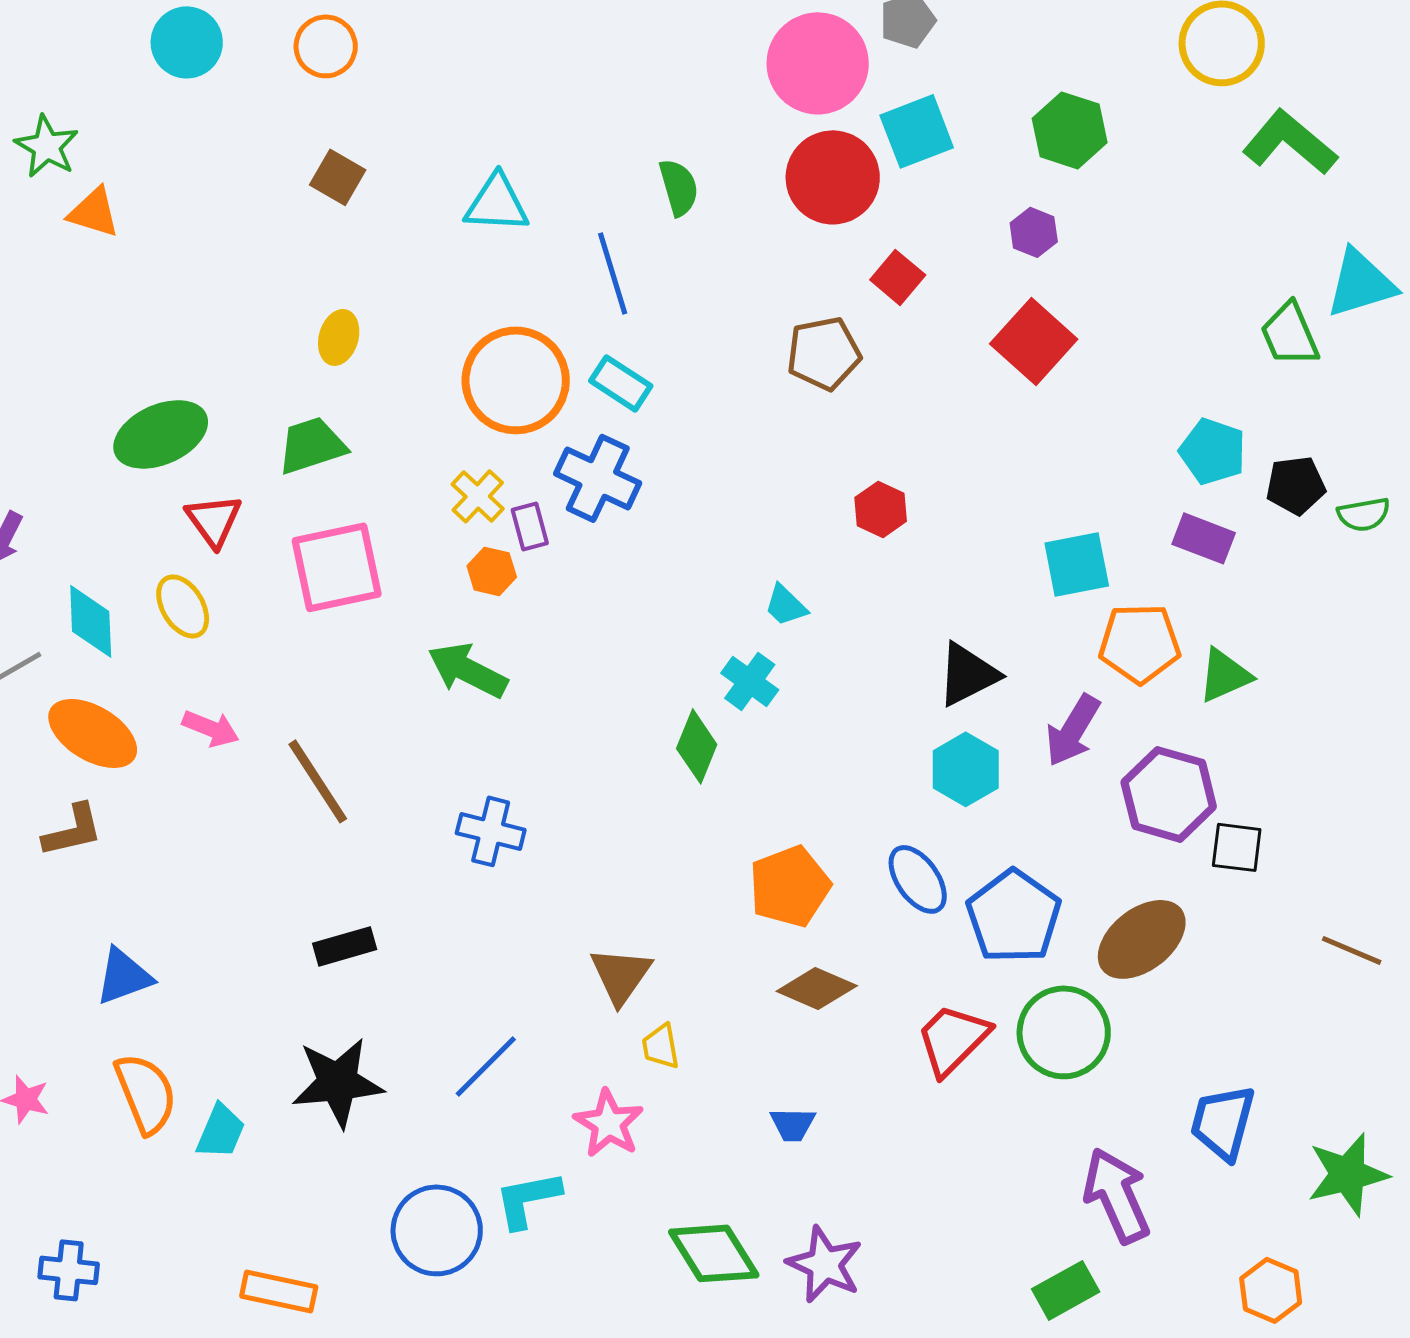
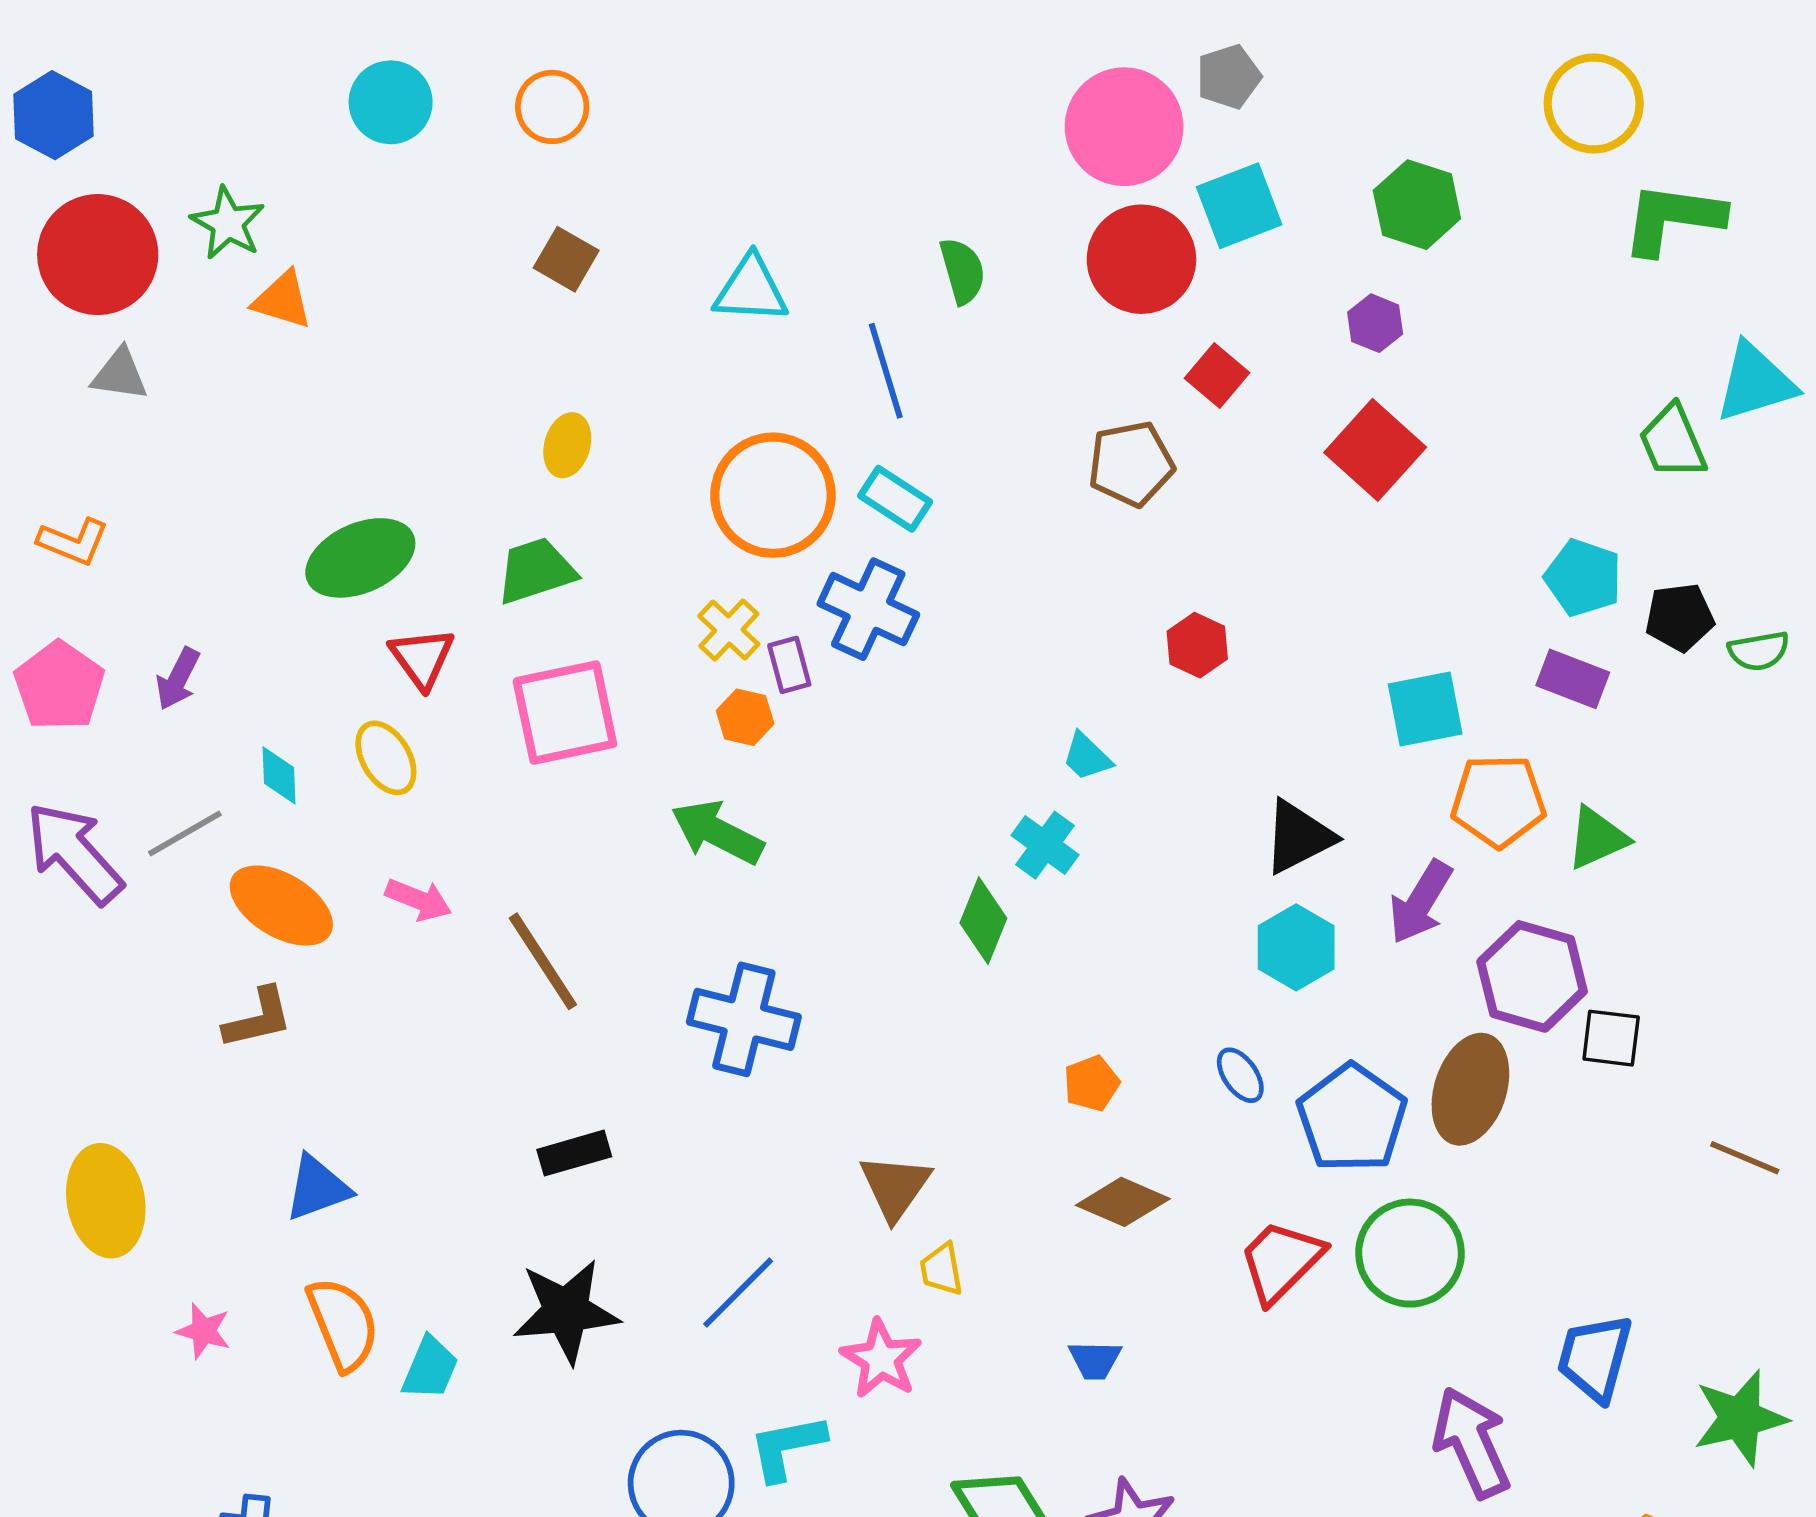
green L-shape: (1290, 142) -> (1673, 219), turned -32
cyan diamond: (91, 621) -> (279, 775), size x0.7
blue cross: (491, 831) -> (744, 1019), size x1.4
blue ellipse: (918, 879) -> (1240, 1075), size x0.7
orange pentagon: (790, 886) -> (1091, 1083), size x0.6
brown ellipse: (1142, 939) -> (1470, 1089), moved, turned -34

